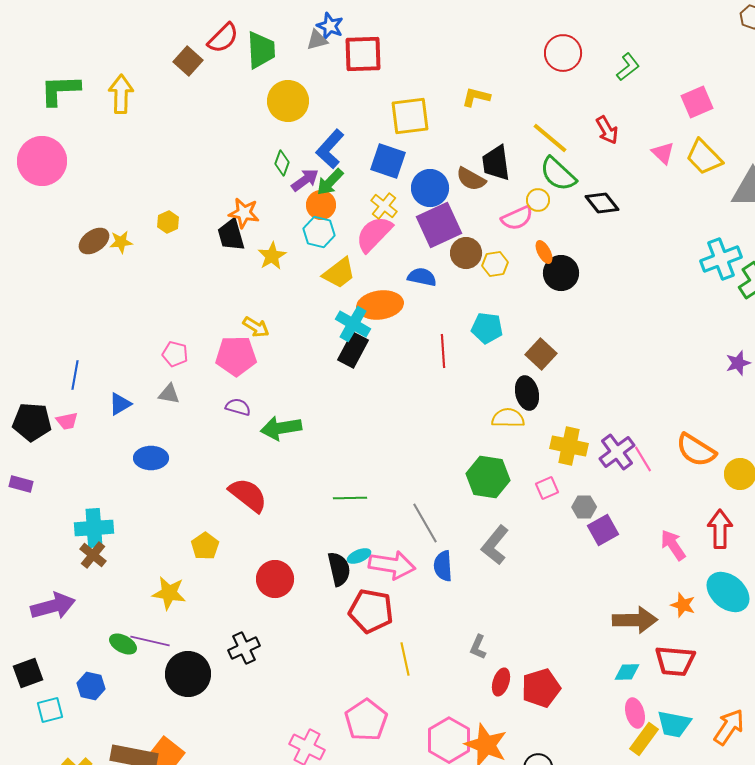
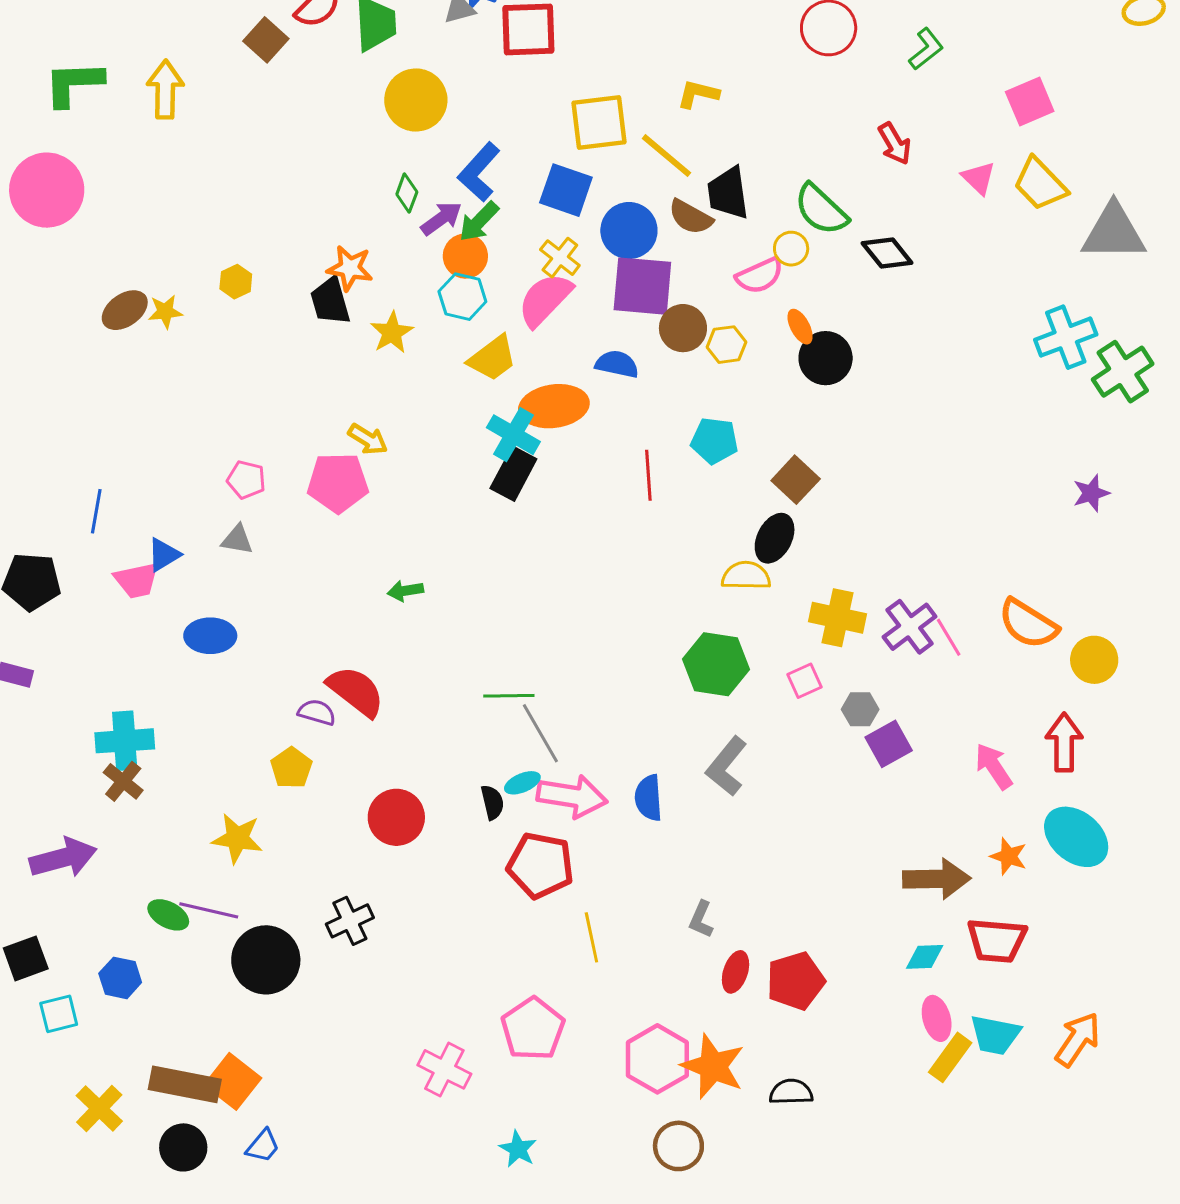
yellow line: (550, 138) -> (666, 156), moved
purple square: (439, 225) -> (642, 286), turned 30
black ellipse: (527, 393) -> (775, 538), turned 40
purple semicircle: (238, 407) -> (317, 712), moved
pink trapezoid: (67, 421) -> (137, 580), moved, size x1.4
green arrow: (281, 428) -> (405, 591), size x0.6
gray line: (425, 523) -> (540, 733), moved
black semicircle: (339, 569) -> (492, 802), size x0.7

